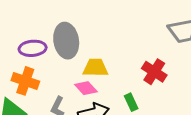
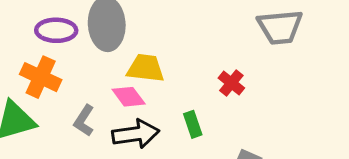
red cross: (154, 72) -> (231, 83), size x0.7

